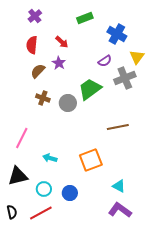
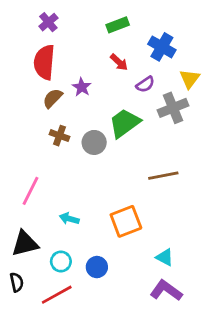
red arrow: (62, 42) -> (119, 62), moved
red semicircle: (32, 45) -> (44, 62), size x1.4
black semicircle: (12, 212) -> (17, 282), moved

